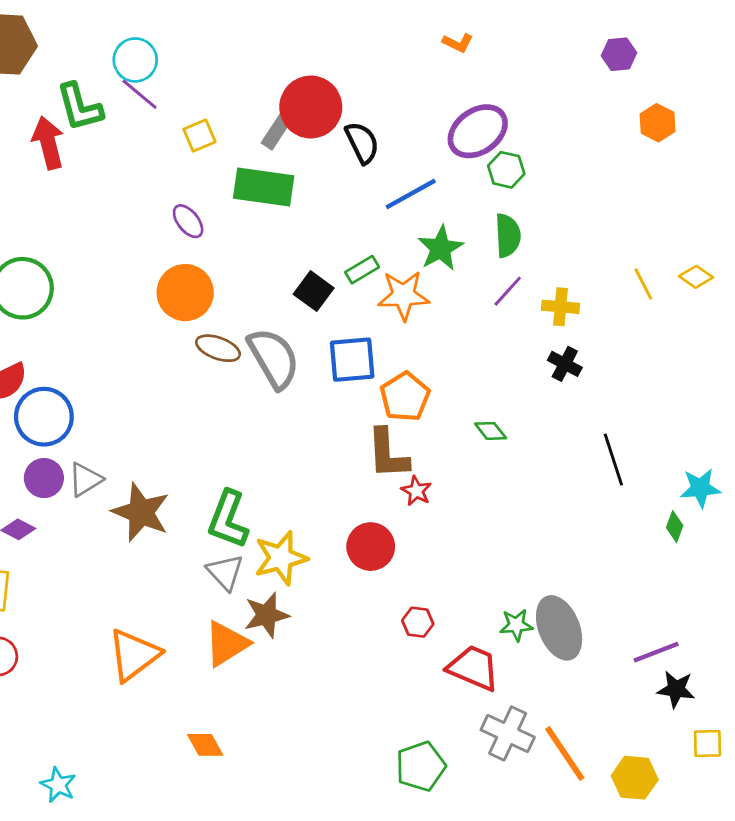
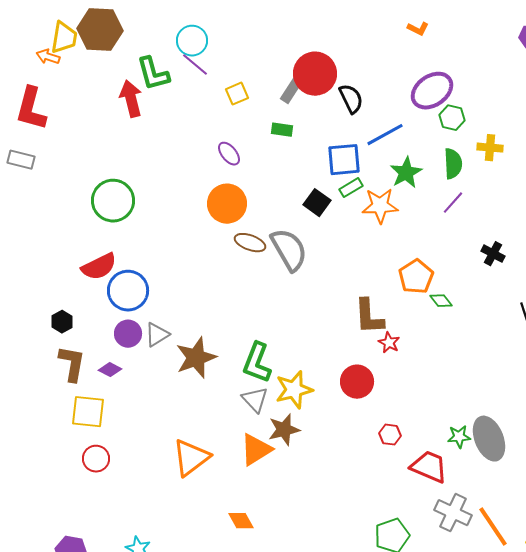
green rectangle: (264, 187) -> (282, 130), size x0.5
yellow cross: (560, 307) -> (490, 148), moved
blue square: (352, 360) -> (344, 160), moved
orange pentagon: (405, 397) -> (416, 277), moved
brown star: (141, 512) -> (196, 358), turned 30

